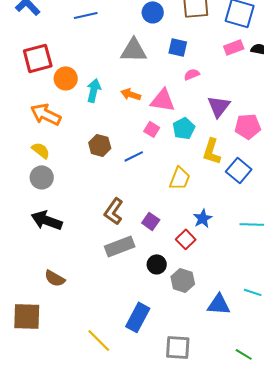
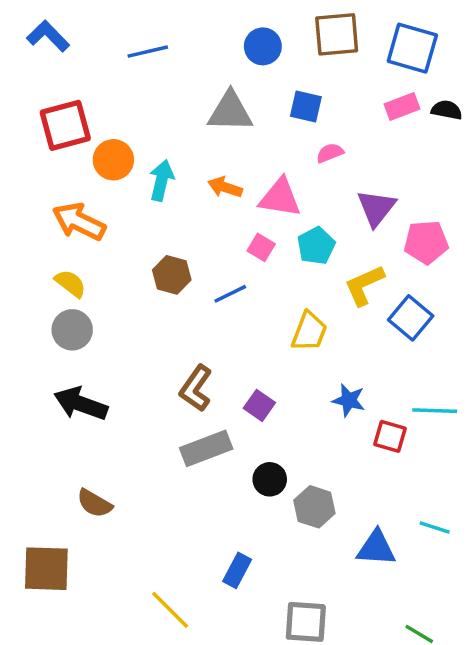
yellow L-shape: (212, 151) -> (364, 285), turned 48
blue star: (203, 218) -> (349, 400), turned -30
red square: (186, 239) -> (390, 436), moved, turned -30
blue rectangle: (138, 317) -> (237, 570), size x0.7

